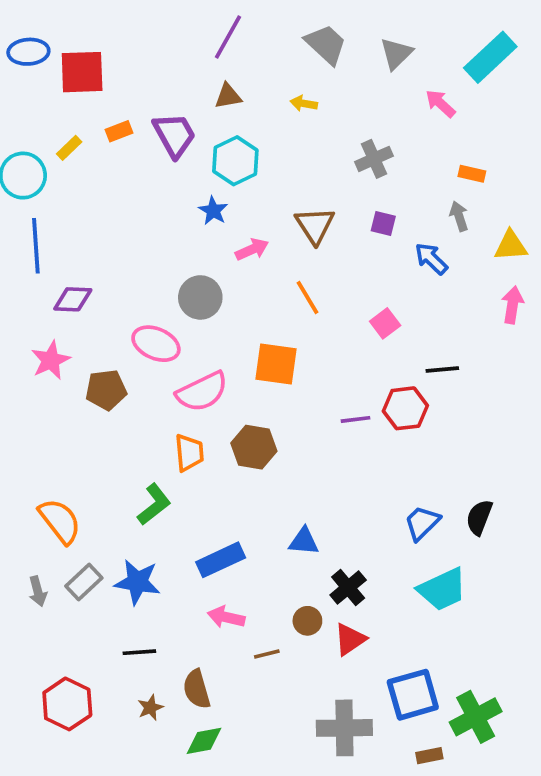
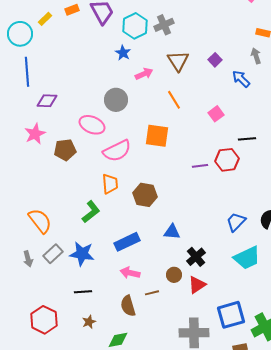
gray cross: (374, 159) -> (164, 25), moved
purple square: (383, 224) -> (215, 60), turned 32
brown hexagon: (254, 447) -> (145, 195), moved
brown semicircle: (197, 689) -> (128, 306), moved

